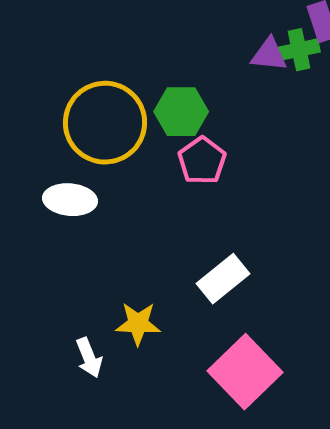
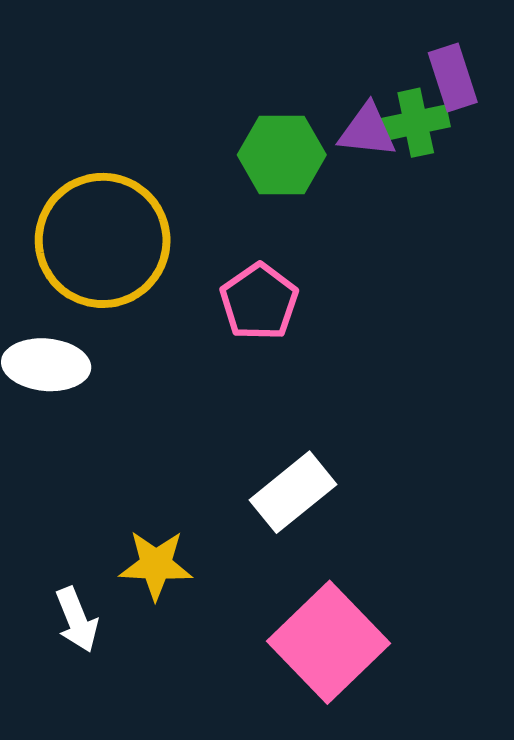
green hexagon: (181, 112) -> (282, 155), moved

